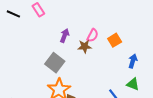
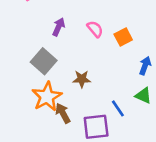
pink semicircle: (93, 35) -> (95, 29), turned -72
brown star: (85, 46) -> (82, 79), moved

